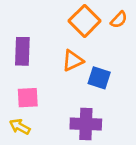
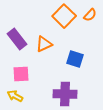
purple rectangle: (22, 51) -> (17, 39), turned -40
orange triangle: (73, 61) -> (44, 44), moved

